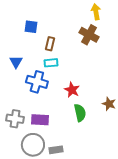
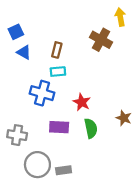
yellow arrow: (96, 12) -> (120, 17), moved
blue square: (31, 27) -> (16, 32), moved, turned -32
blue triangle: (16, 62) -> (24, 52), moved, turned -32
purple rectangle: (40, 120) -> (59, 127), moved

